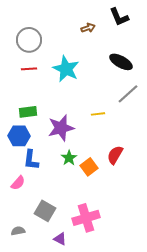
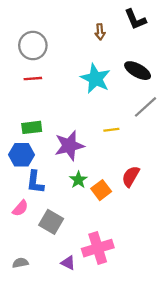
brown arrow: (88, 28) -> (100, 32), turned 104
cyan star: (66, 69) -> (95, 79), moved
gray square: (45, 211) -> (51, 222), moved
purple triangle: (60, 239) -> (68, 263), moved

